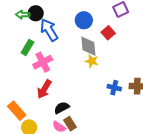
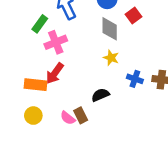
yellow star: (92, 61) -> (111, 58), moved
black semicircle: (62, 108) -> (100, 95), moved
orange rectangle: (17, 111) -> (36, 85), moved, turned -48

